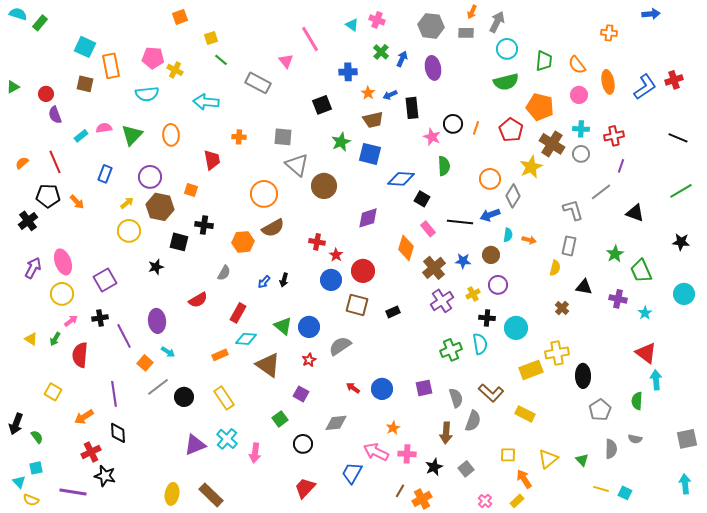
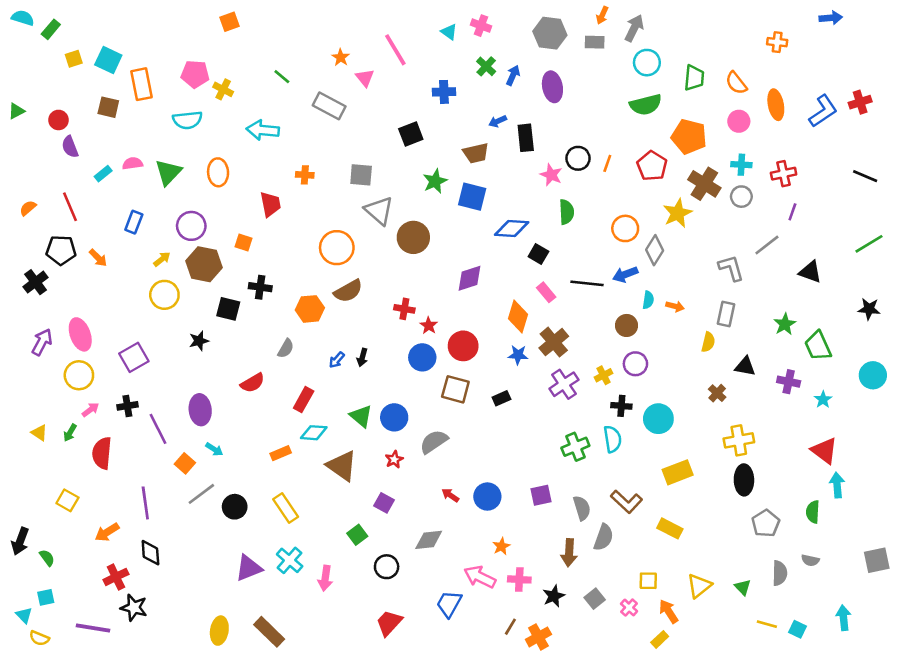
yellow square: (211, 38) -> (74, 59), moved
orange star: (368, 93) -> (341, 57), moved
blue star: (463, 261) -> (518, 355), moved
yellow cross: (557, 353) -> (739, 440), moved
cyan arrow: (685, 484) -> (843, 618), moved
pink cross: (485, 501) -> (629, 608), moved

